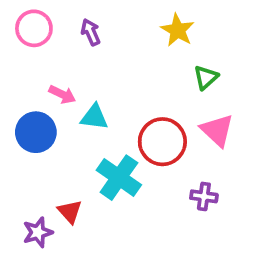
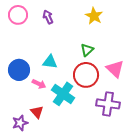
green triangle: (206, 77) -> (87, 50), moved
pink arrow: (62, 94) -> (39, 84), moved
purple cross: (204, 196) -> (108, 104), size x1.6

